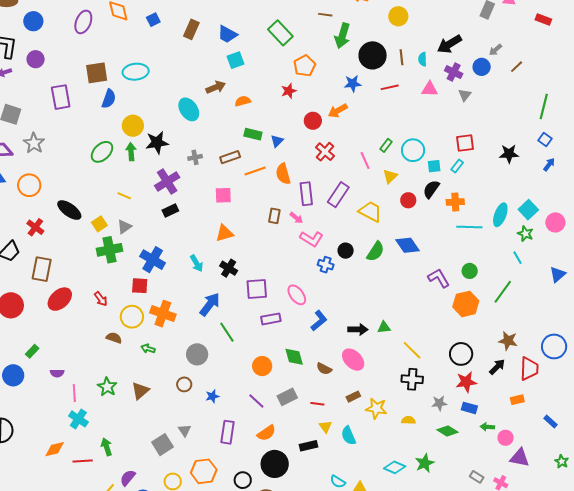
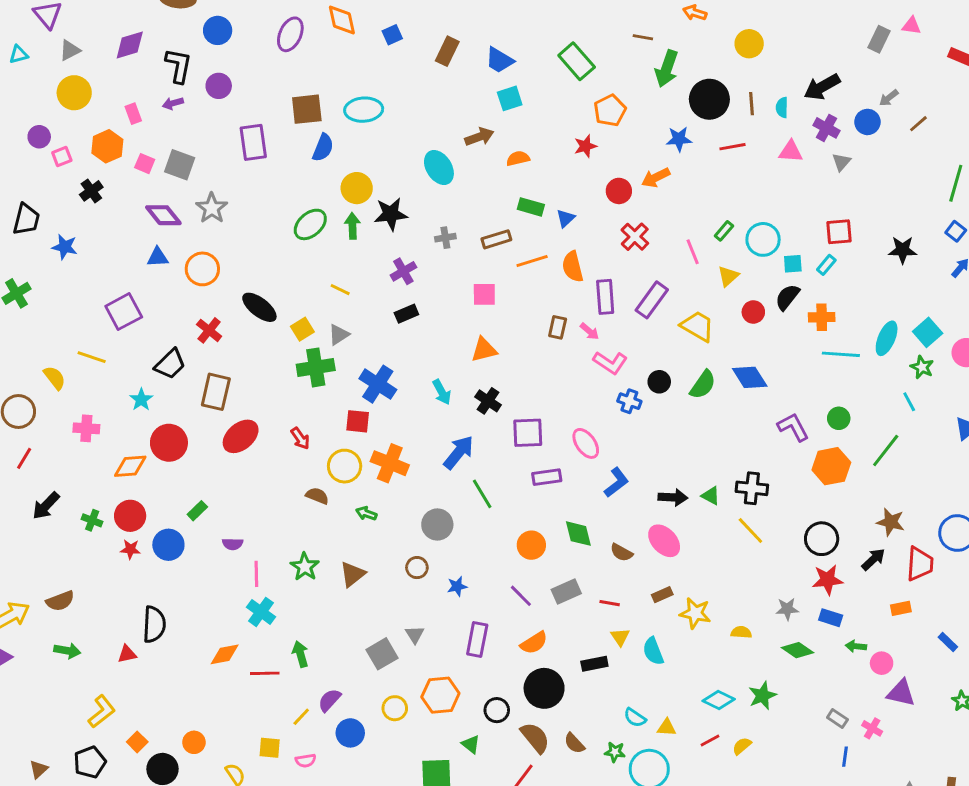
purple cross: (167, 182) -> (403, 271), size x0.7
green triangle: (384, 327) -> (711, 496), turned 32
black cross: (412, 379) -> (752, 488), moved

